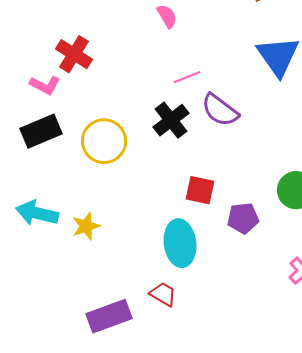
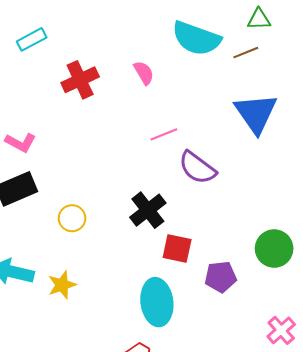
red cross: (74, 54) -> (80, 80), moved, turned 33
black cross: (171, 120) -> (148, 210), moved
yellow circle: (104, 141) -> (72, 218), moved, size x0.6

